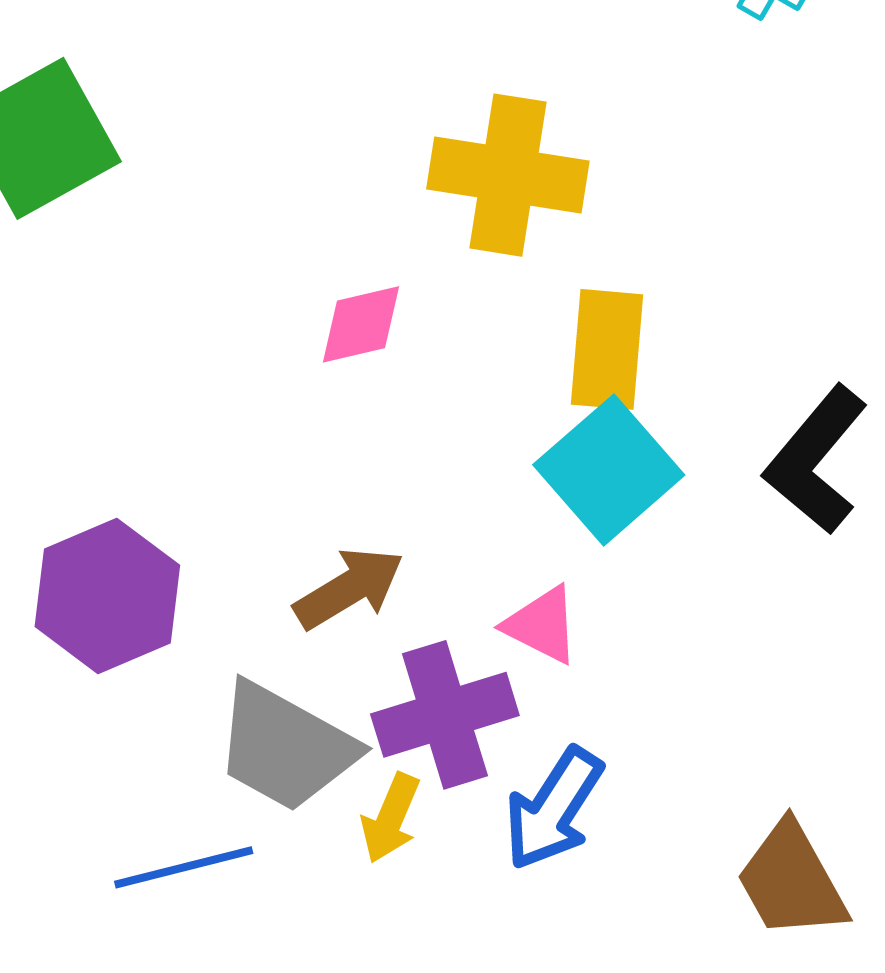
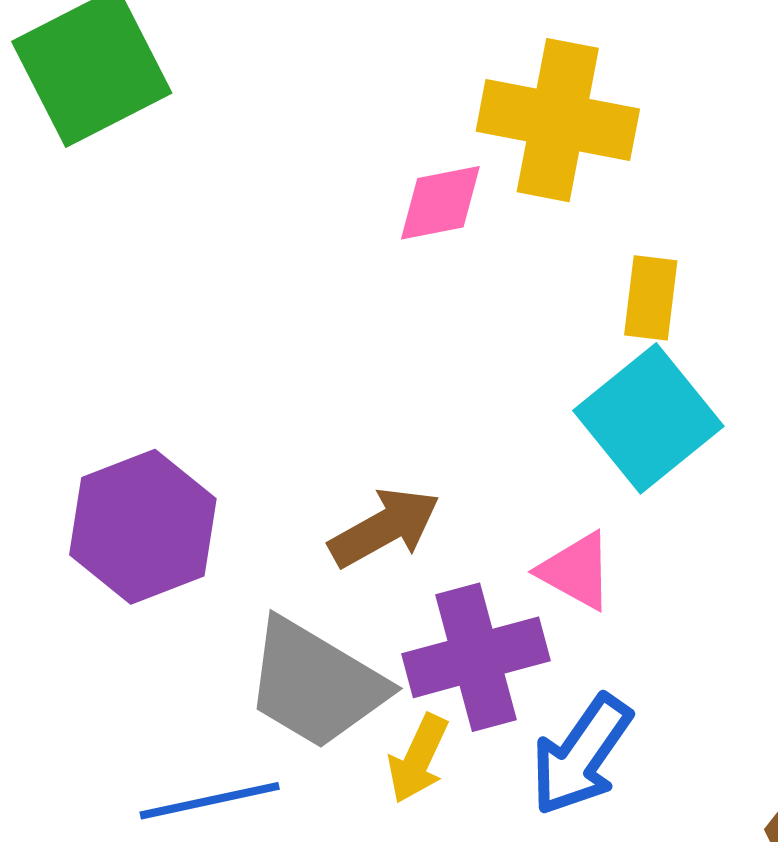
pink diamond: (361, 324) -> (440, 203), moved
yellow rectangle: (607, 349) -> (651, 298), size x0.7

